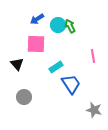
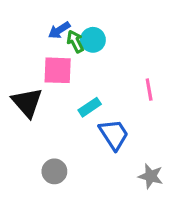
green arrow: (70, 26) -> (75, 41), moved
black triangle: (17, 64) -> (27, 102), size x1.5
gray circle: (24, 97) -> (54, 171), moved

